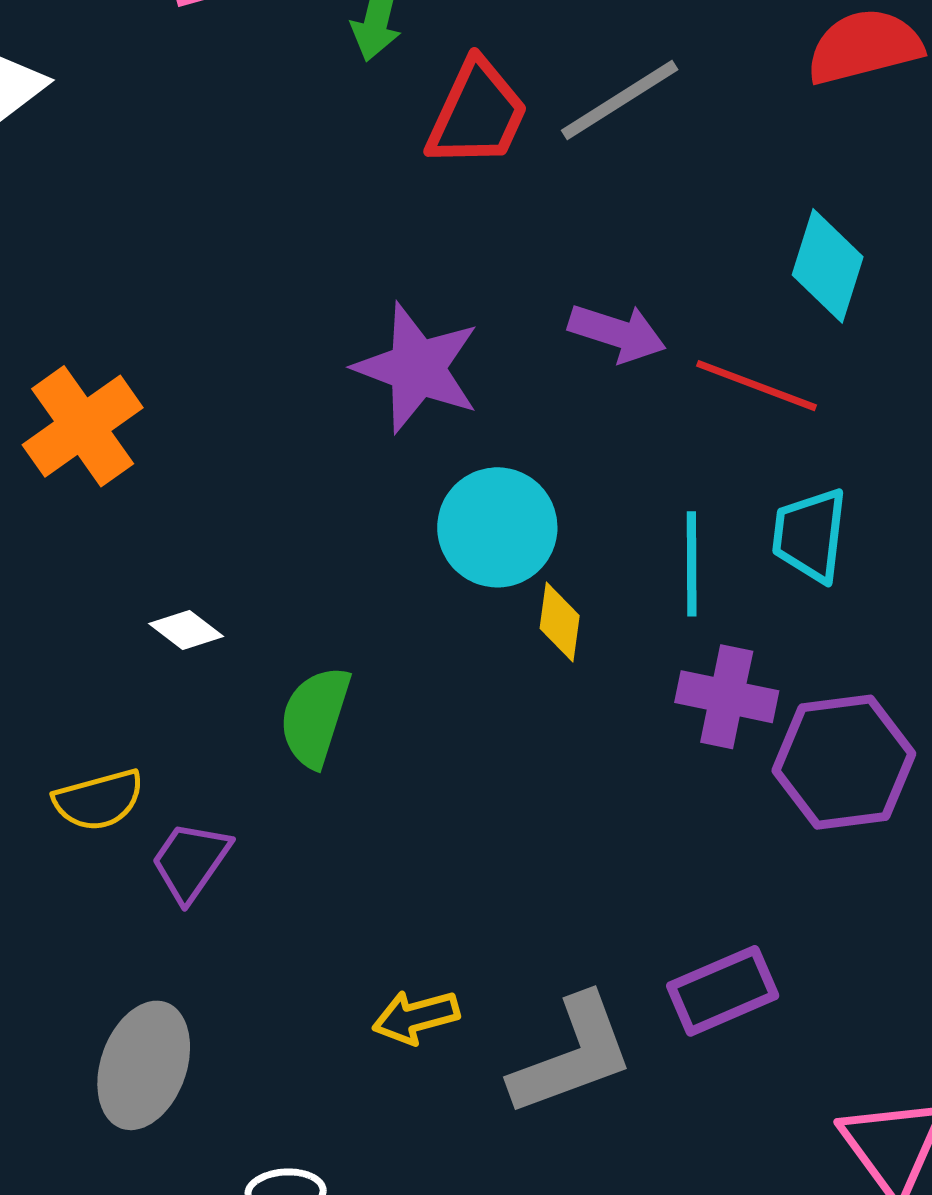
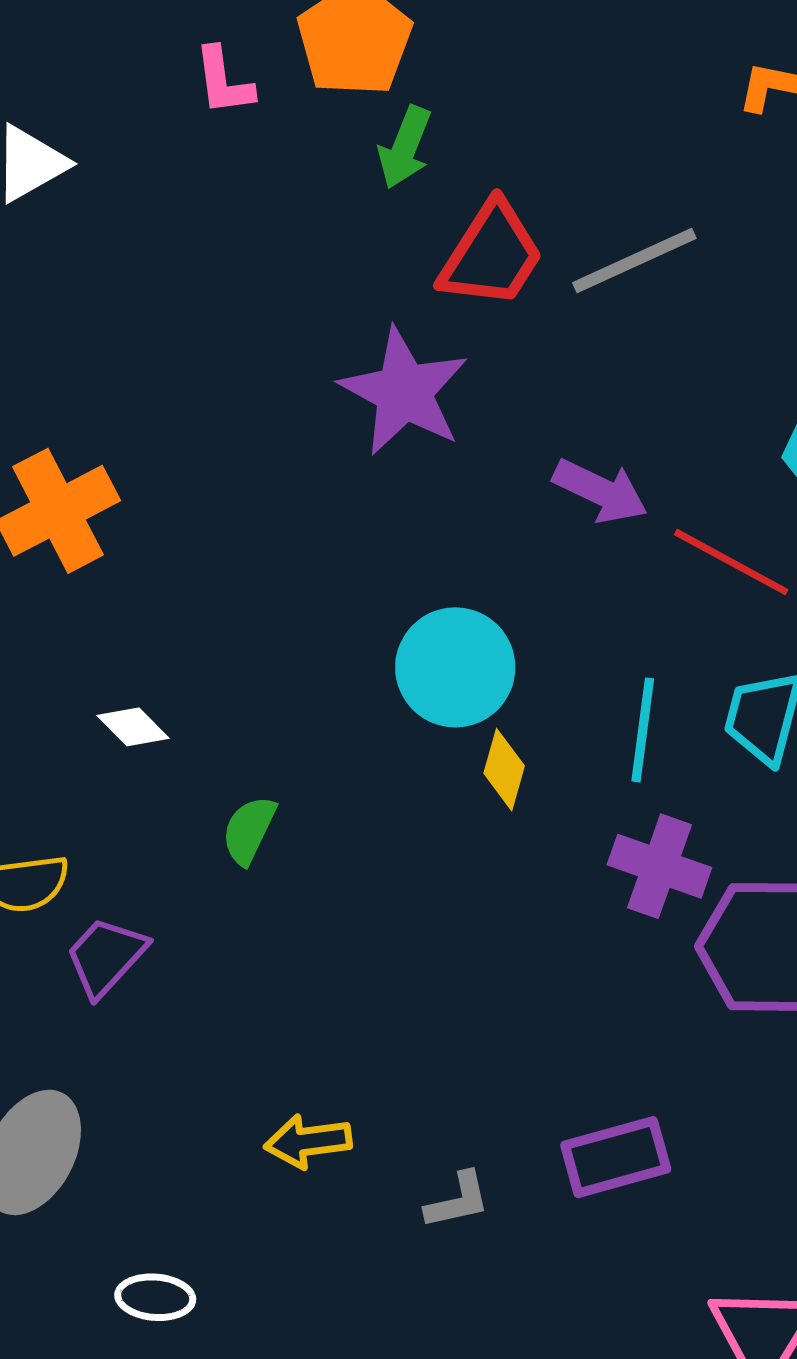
purple star: (417, 368) -> (404, 392), moved
green semicircle: (315, 717) -> (249, 830), size x0.7
gray L-shape: (572, 1055) -> (458, 1201), size x0.5

